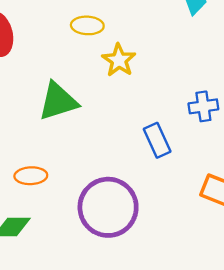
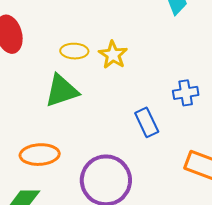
yellow ellipse: (87, 25) -> (74, 51), moved
orange ellipse: (31, 176) -> (40, 155), size x1.4

